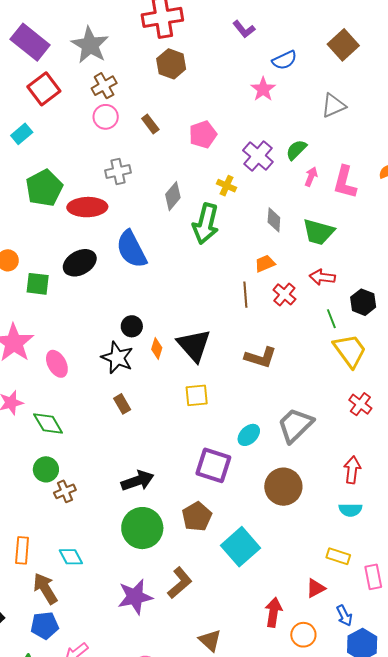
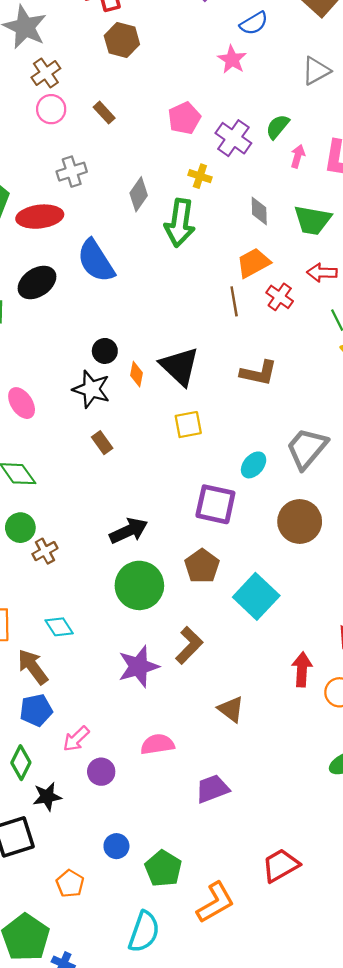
pink pentagon: (203, 134) -> (184, 118), moved
orange trapezoid: (265, 263) -> (253, 263), size x1.4

